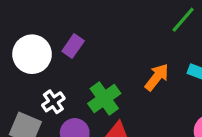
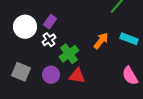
white cross: (53, 102) -> (49, 40), moved

